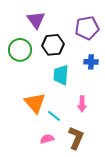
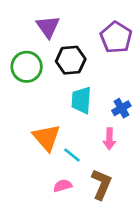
purple pentagon: (87, 28) -> (116, 37), turned -30
blue cross: (91, 62) -> (121, 108), moved, turned -32

